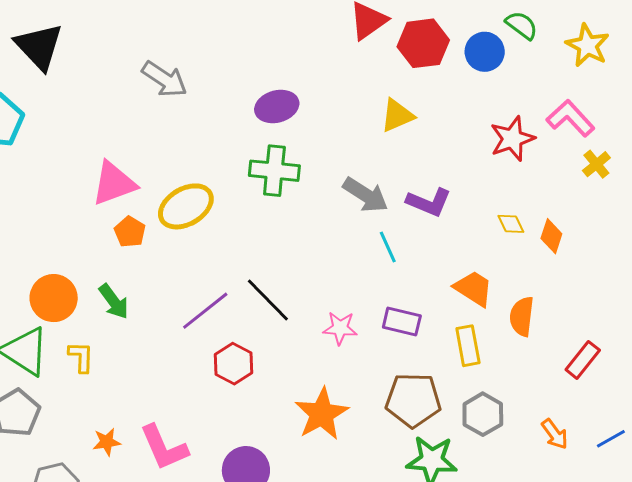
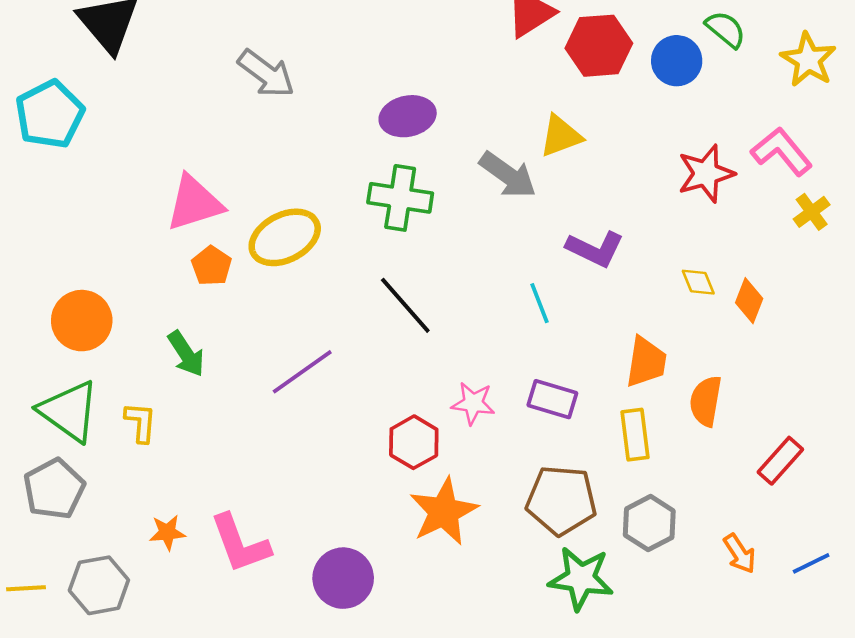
gray arrow: (366, 195) -> (508, 175), moved
orange trapezoid: (474, 288) -> (646, 362), turned 63
orange circle: (54, 298) -> (82, 321), moved
black line: (268, 300) -> (405, 305), moved
red hexagon: (233, 364) -> (414, 442), moved

